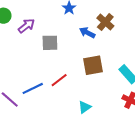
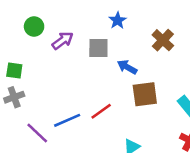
blue arrow: (87, 33) -> (127, 67), moved
gray square: (50, 43) -> (98, 48), moved

